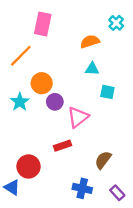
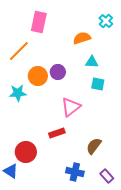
cyan triangle: (92, 69) -> (92, 62), moved
cyan star: (20, 102) -> (18, 93), turned 30
purple circle: (55, 102) -> (58, 72), moved

